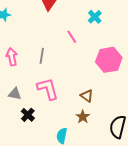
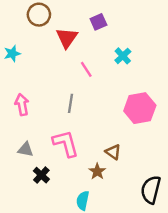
pink line: (72, 37) -> (86, 69), moved
gray line: (42, 56) -> (71, 103), moved
brown star: (83, 117) -> (97, 171), moved

